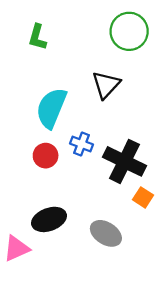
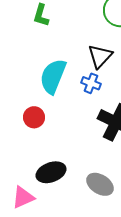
blue cross: (82, 144) -> (91, 83), moved
red circle: (46, 156) -> (34, 117), moved

